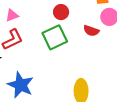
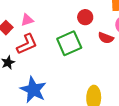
red circle: (61, 12) -> (85, 17), moved

